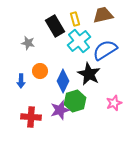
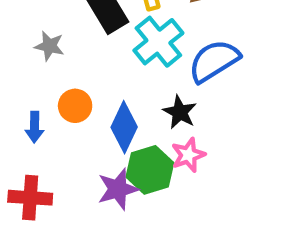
black star: (89, 74) -> (180, 112), size x0.7
pink star: (114, 103) -> (188, 155), moved
red cross: (31, 117) -> (30, 198), moved

